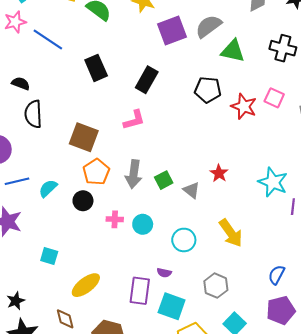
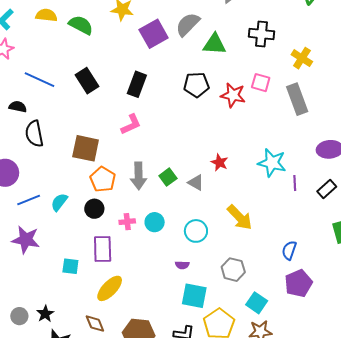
blue line: (48, 40) -> (39, 80), moved
purple rectangle: (140, 291) -> (103, 249), moved

